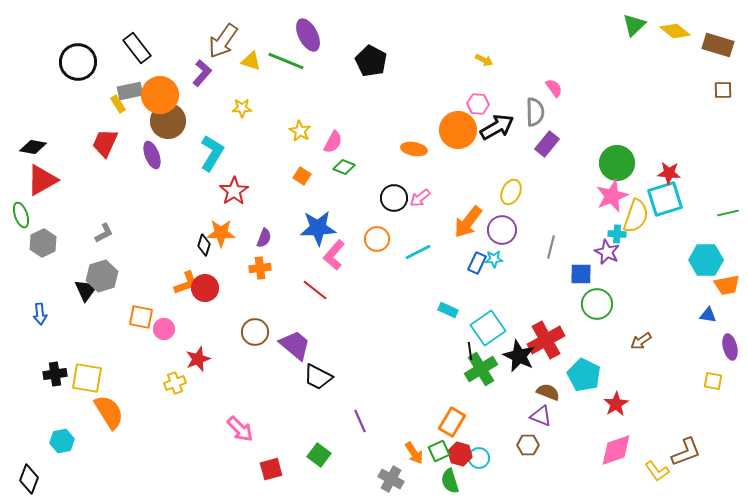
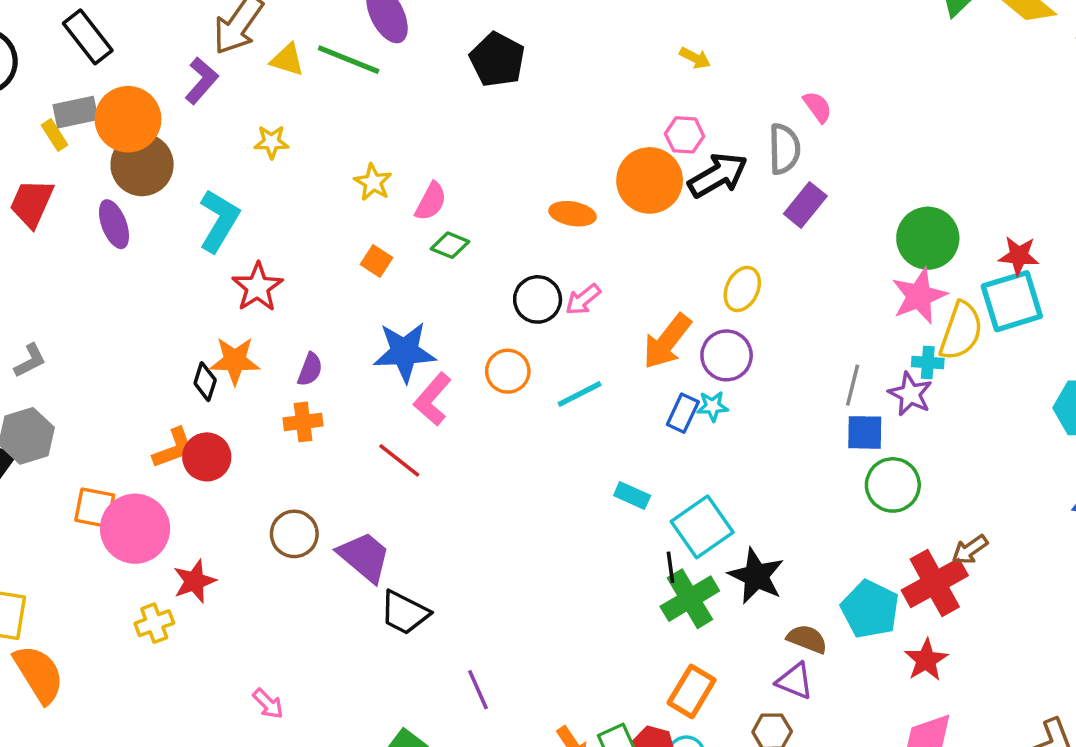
gray line: (551, 247) -> (853, 385), moved
pink circle: (164, 329) -> (135, 529), size x1.8
red cross: (546, 340) -> (935, 583), moved
orange rectangle: (452, 422) -> (692, 691), moved
pink arrow: (240, 429) -> (268, 704), size x0.7

